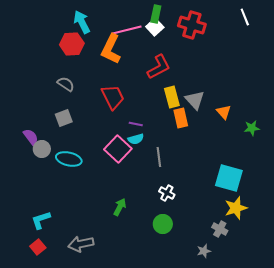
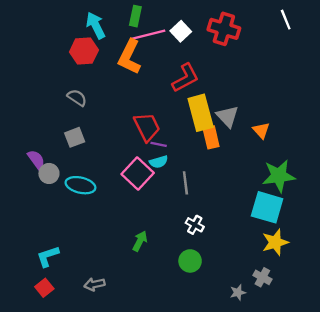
green rectangle: (156, 14) -> (135, 16), moved
red trapezoid: (113, 97) -> (147, 127), moved
yellow rectangle: (172, 97) -> (201, 113), size x1.4
green star: (252, 128) -> (279, 176), moved, size x1.8
gray cross: (220, 229) -> (262, 277), moved
gray arrow: (81, 244) -> (94, 284), size x0.7

